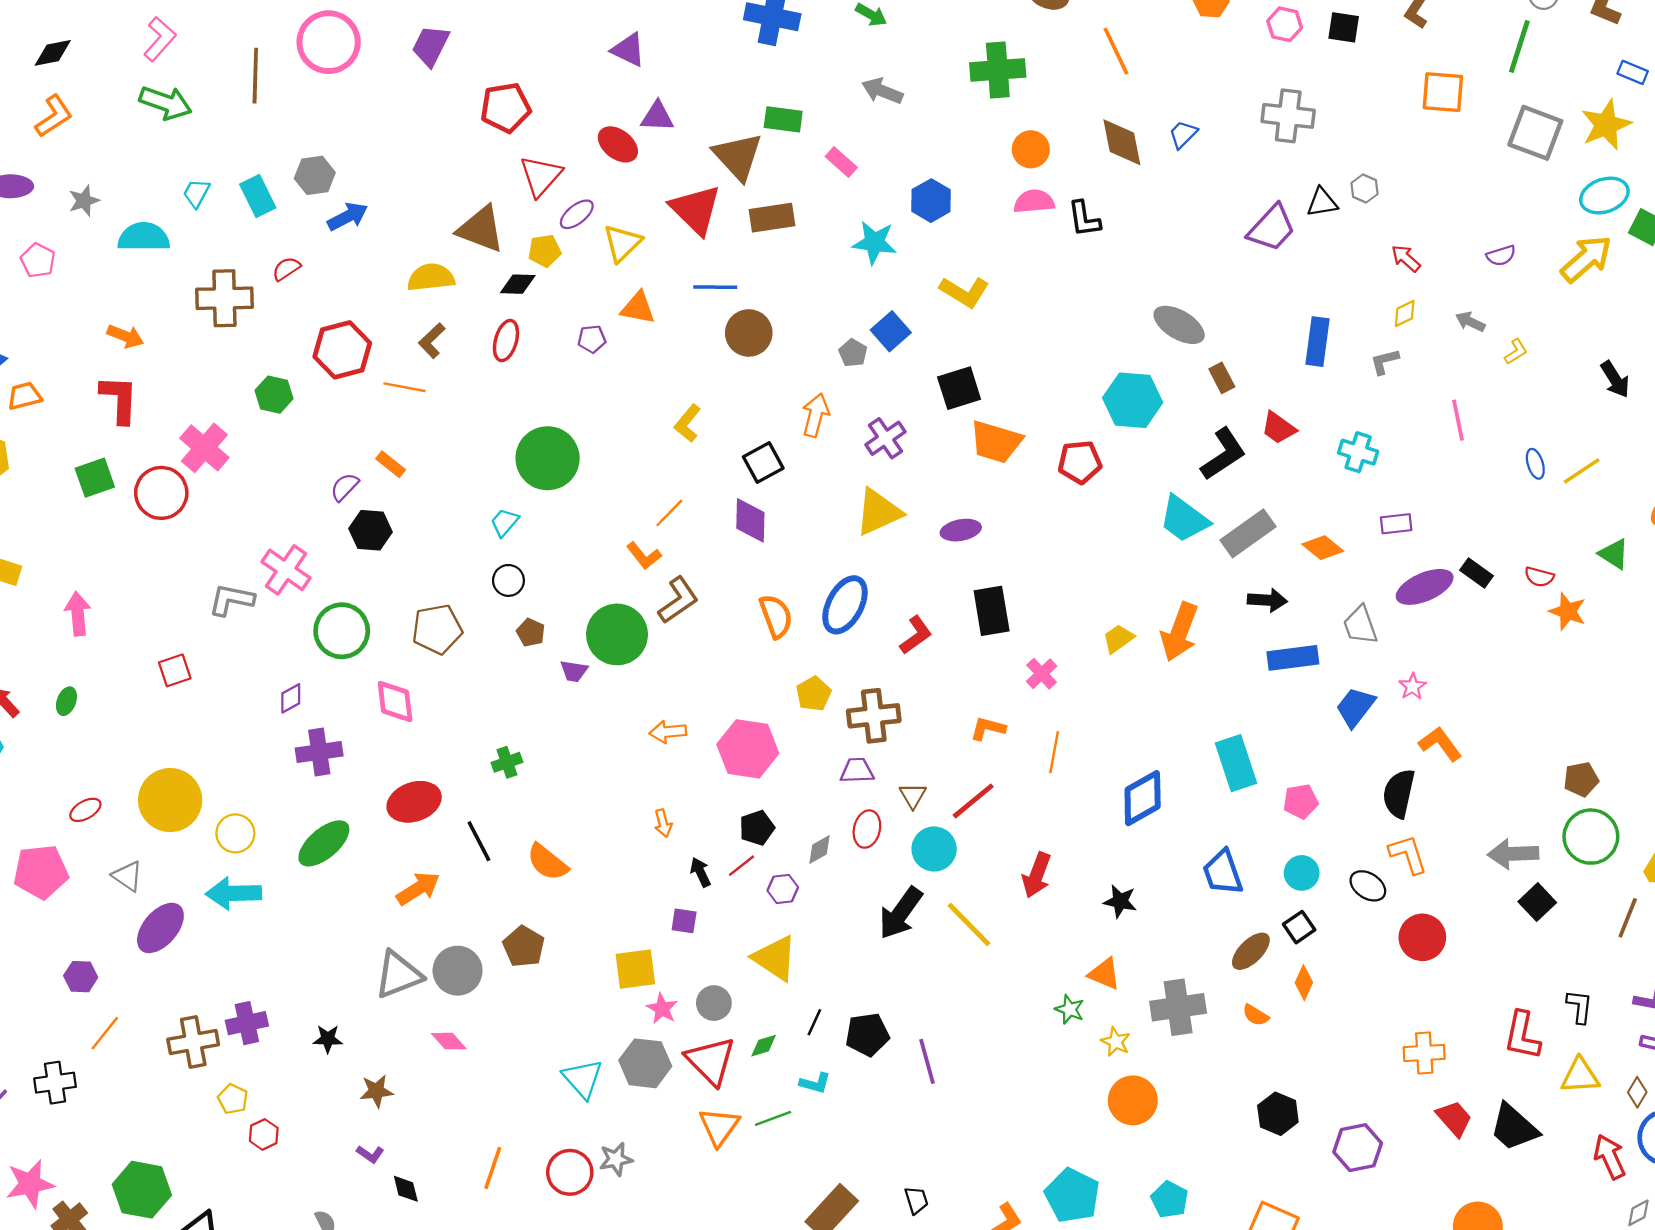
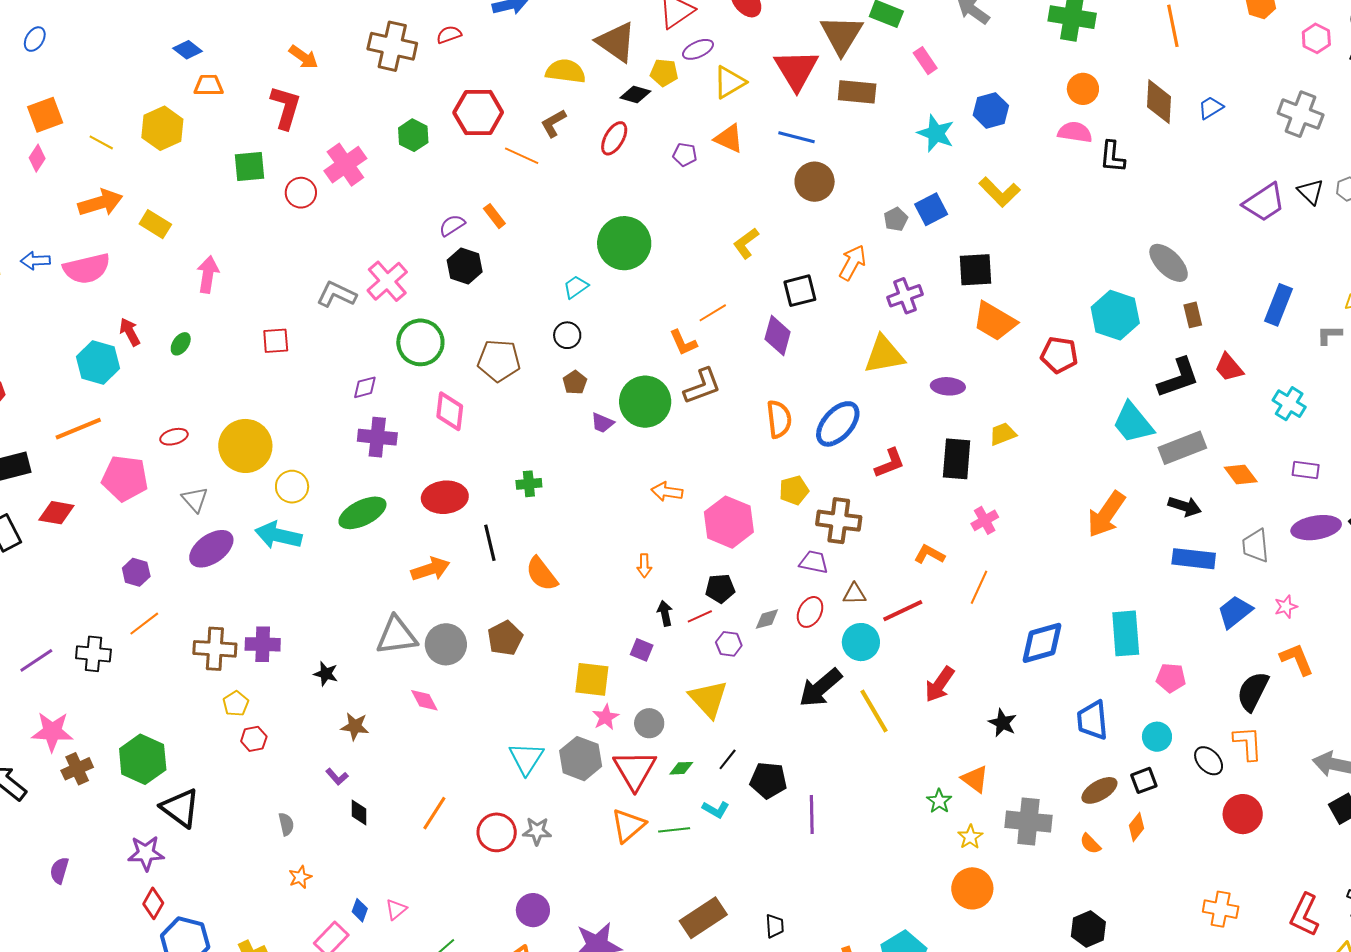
black triangle: (1322, 202) -> (1311, 192), turned 40
red circle: (161, 493) -> (301, 193), size x0.7
yellow trapezoid: (1118, 639) -> (1003, 434), moved
brown triangle: (913, 796) -> (854, 594), turned 45

